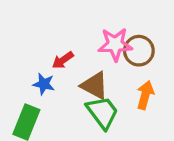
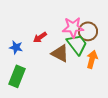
blue star: (44, 84) -> (16, 47), moved
green trapezoid: (102, 112) -> (77, 44), moved

